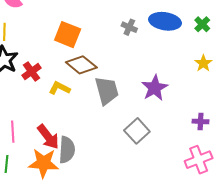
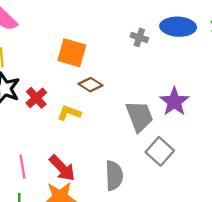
brown diamond: (81, 65) -> (91, 85), size x0.7
gray trapezoid: (107, 91) -> (140, 116), moved
gray semicircle: (67, 150) -> (114, 176), moved

